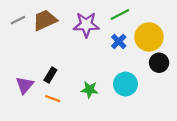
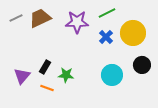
black circle: (159, 63) -> (142, 65), moved
green star: (90, 90) -> (66, 75), moved

